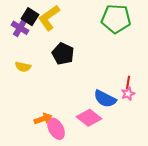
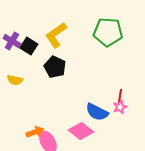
black square: (30, 17) -> (29, 46), moved
yellow L-shape: (49, 18) -> (56, 35), moved

